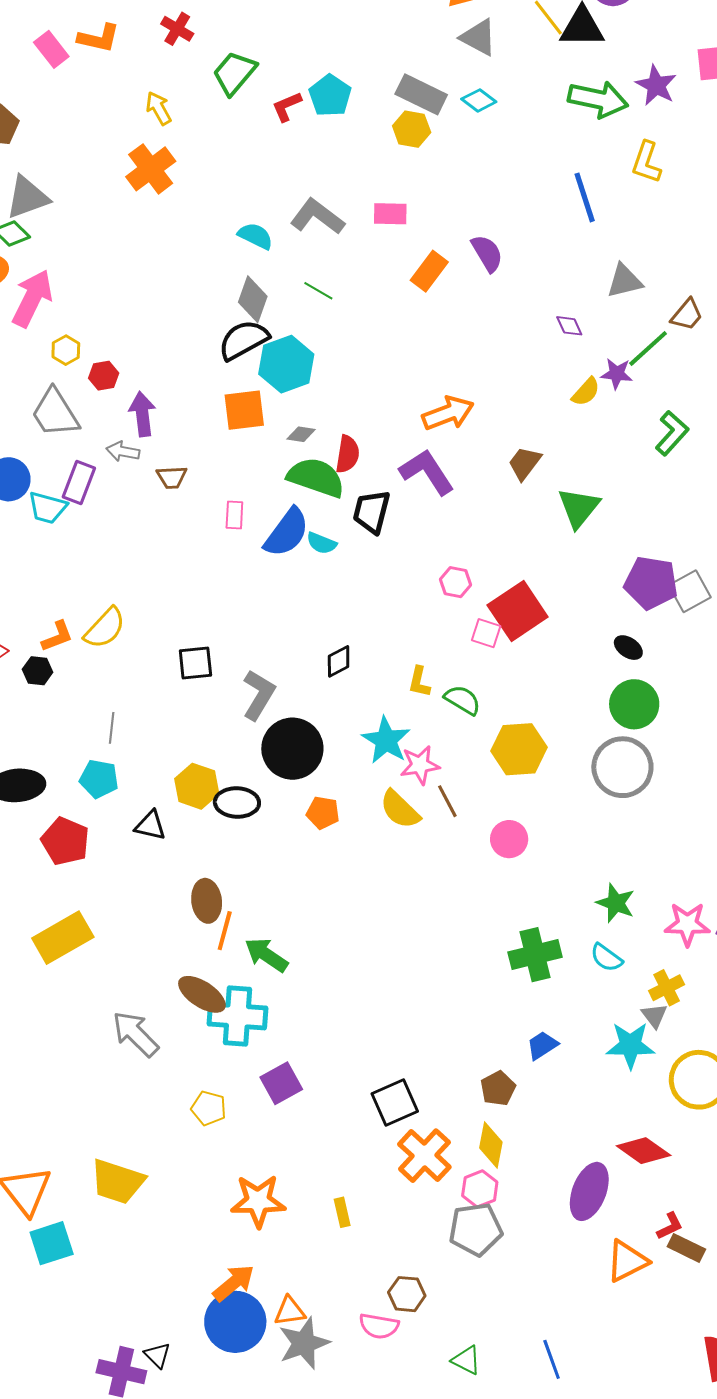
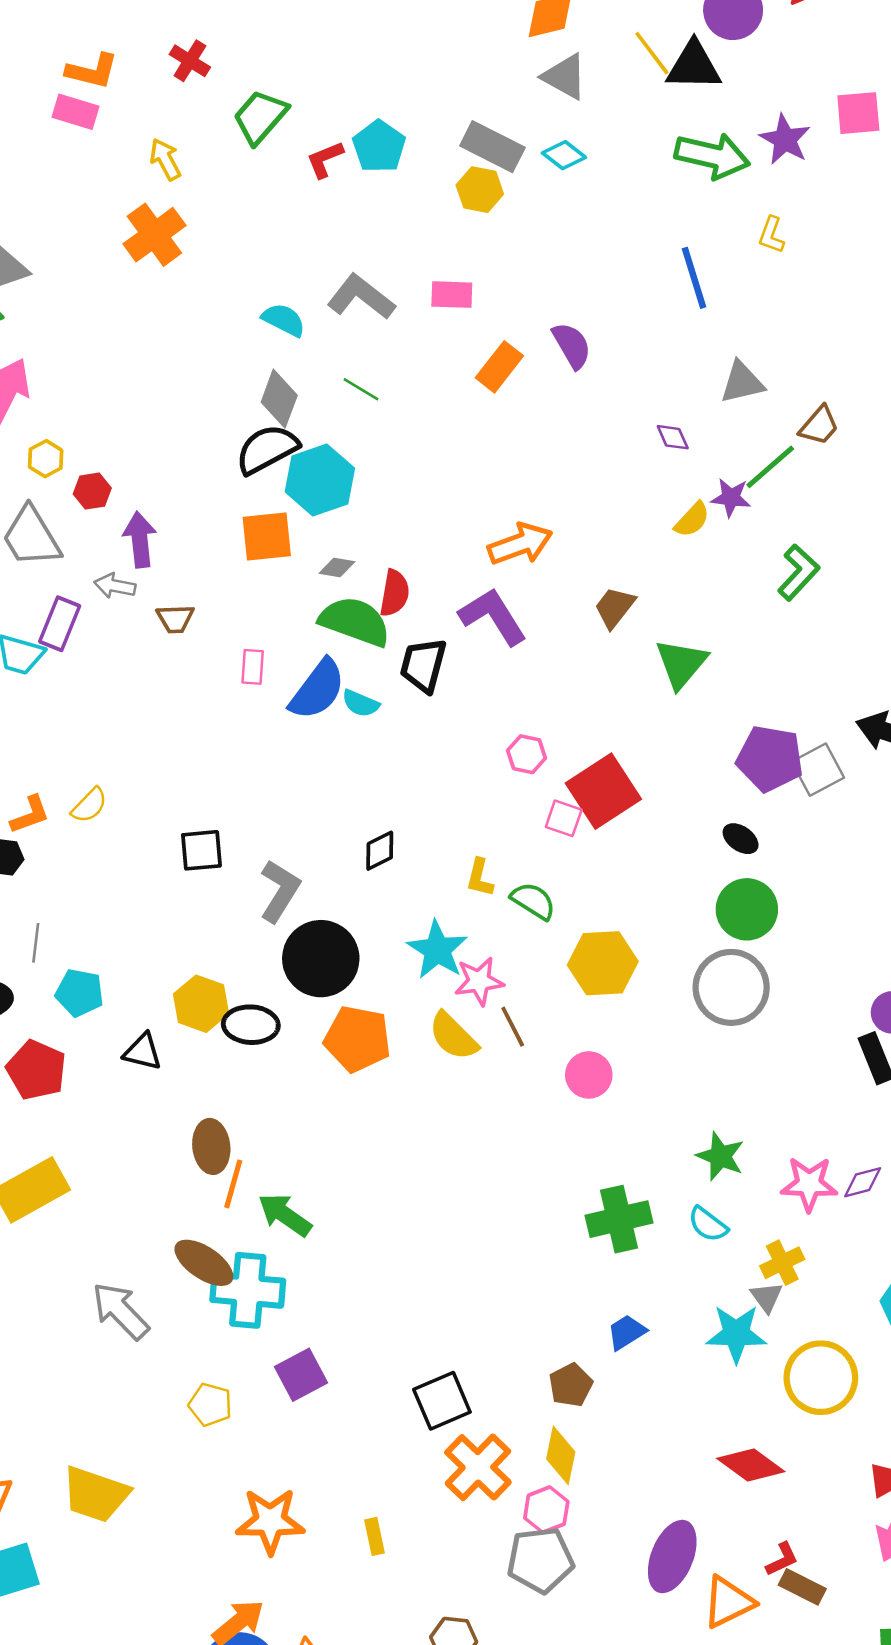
pink rectangle: (51, 49) -> (75, 112), moved, turned -36
yellow L-shape: (646, 162) -> (771, 235), size x0.7
yellow semicircle: (105, 628) -> (89, 805), size x0.7
gray line: (112, 728) -> (36, 943), moved
orange pentagon: (323, 813) -> (358, 1039), size x1.6
purple ellipse: (589, 1191) -> (672, 1557), moved

